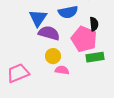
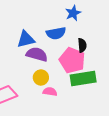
blue triangle: (38, 18) -> (26, 39), turned 42
green rectangle: (95, 57) -> (83, 79), size x1.4

